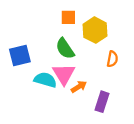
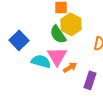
yellow hexagon: (95, 30) -> (71, 24), moved
blue square: (20, 55) -> (19, 40), turned -30

